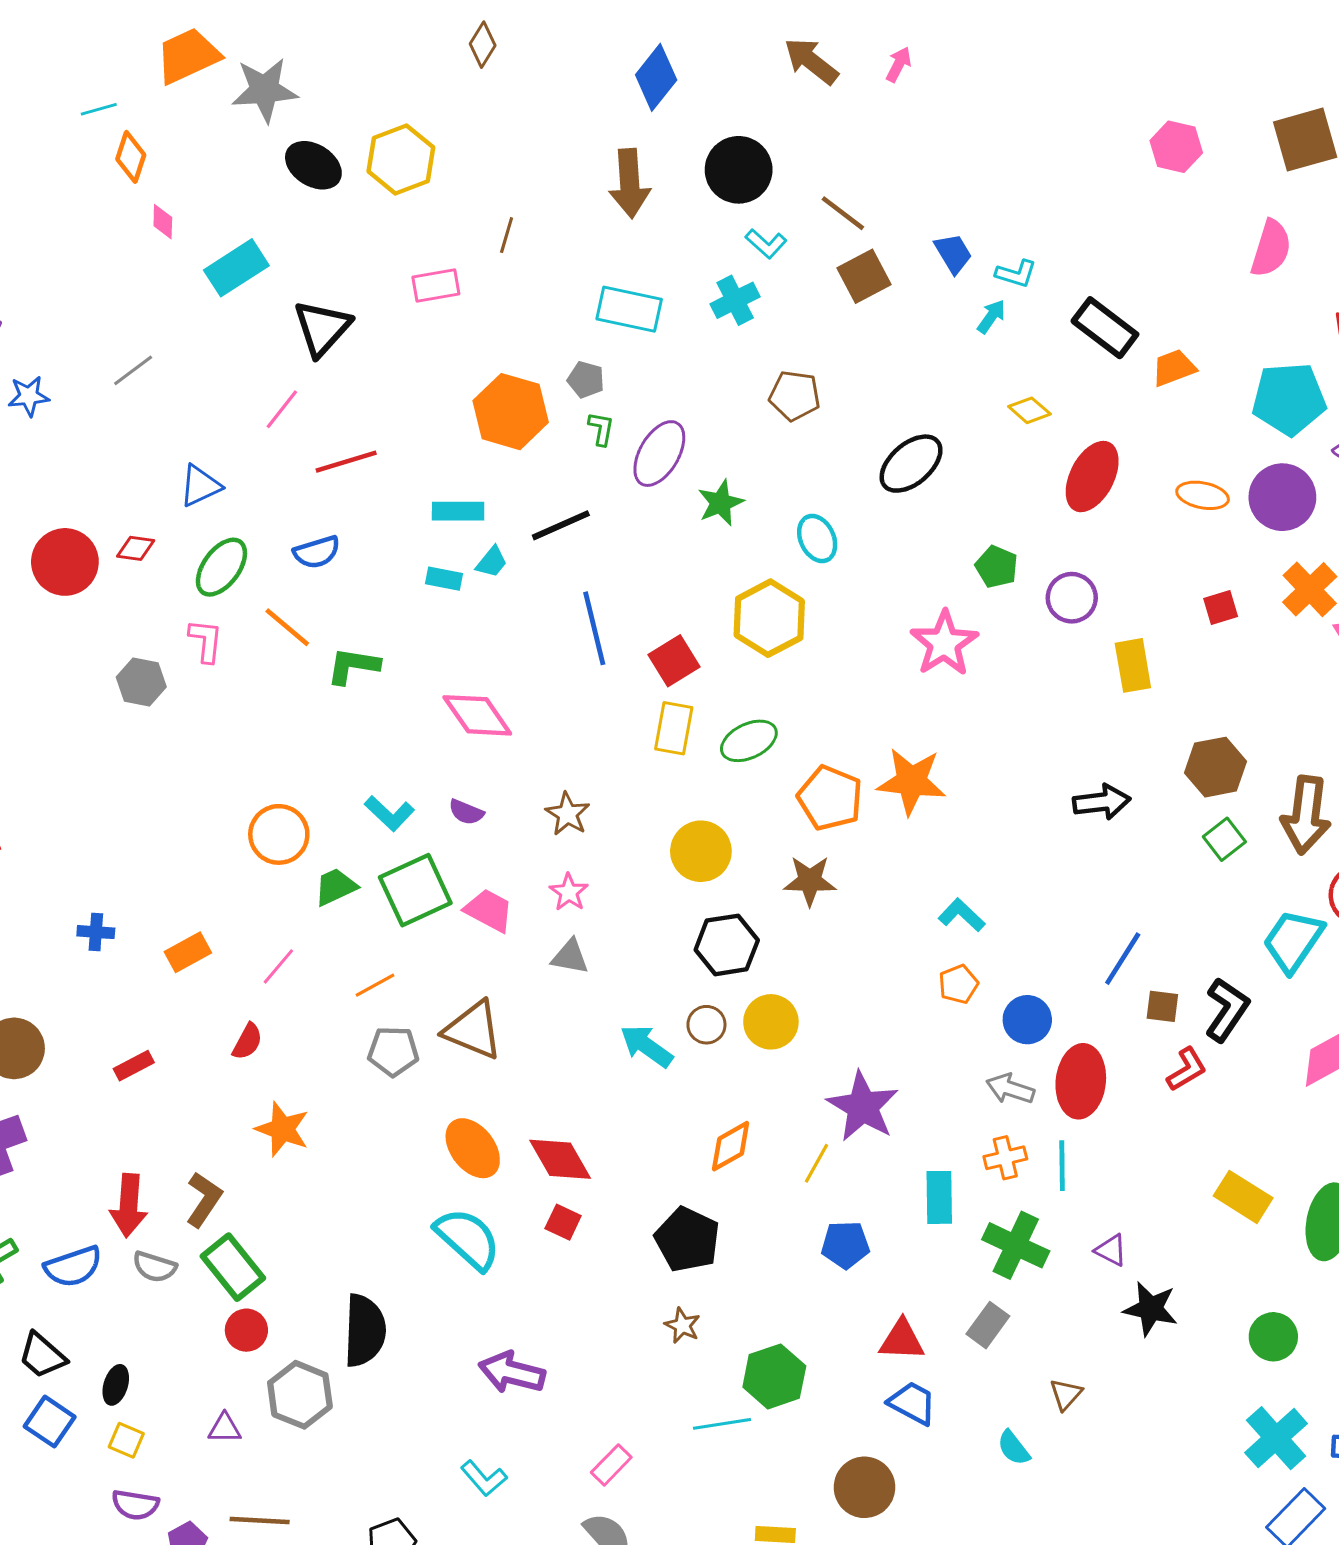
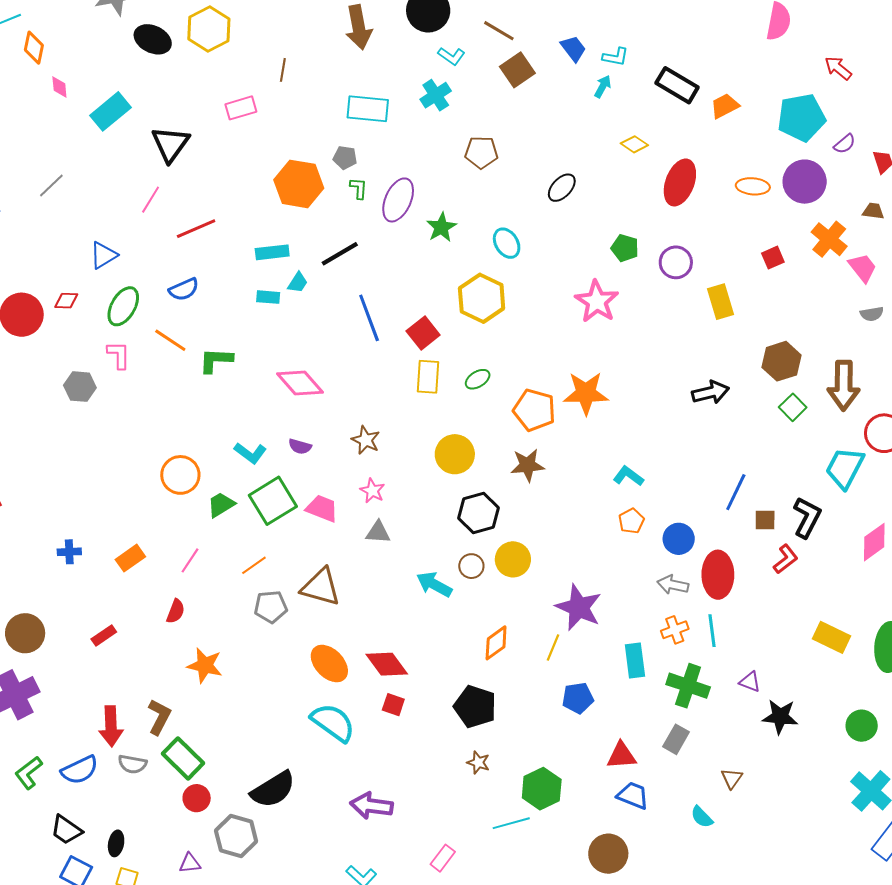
black ellipse: (911, 464) -> (562, 188), size x0.7
green ellipse: (749, 741) -> (478, 379), size x0.7
black semicircle: (365, 1331) -> (273, 790), turned 63

